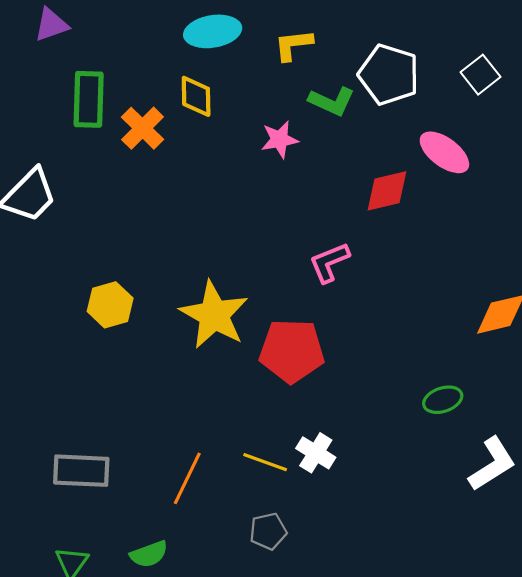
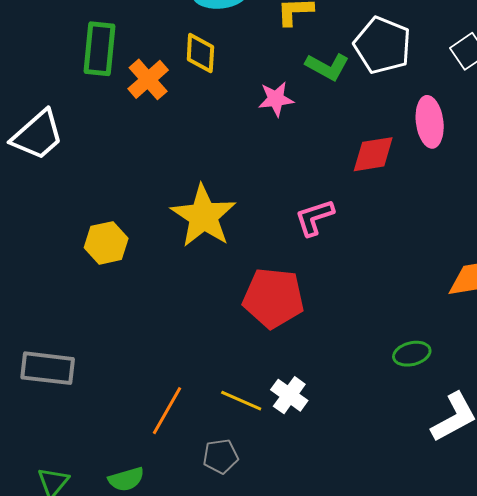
pink ellipse: (444, 152) -> (430, 122), turned 42
yellow star: (214, 315) -> (203, 216), moved
gray rectangle: (81, 471) -> (48, 368), moved
gray pentagon: (268, 531) -> (221, 456), moved

